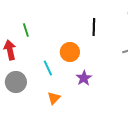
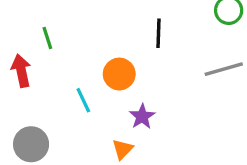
gray circle: (16, 82) -> (31, 144), moved
orange triangle: (54, 98) -> (122, 149), moved

